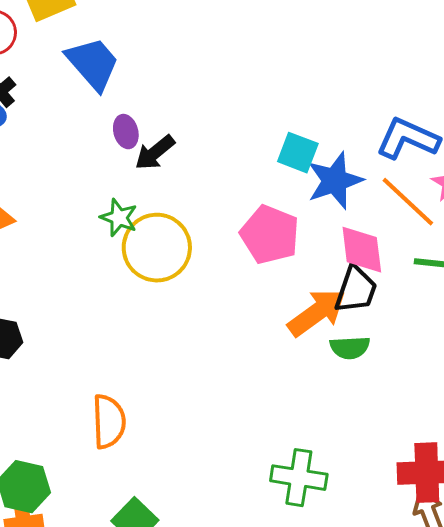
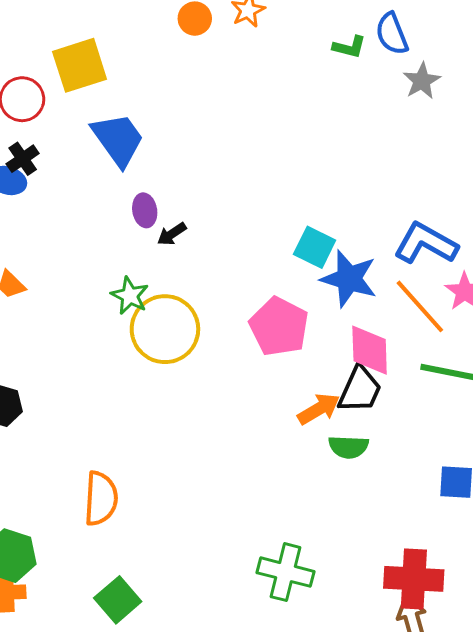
black arrow: (155, 153) -> (172, 234), size x0.7
blue star: (335, 181) -> (349, 279), turned 30
orange arrow: (317, 313) -> (319, 409), size x0.7

